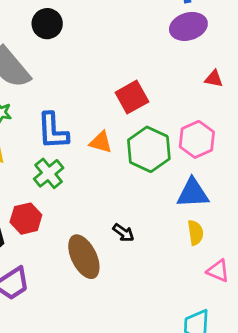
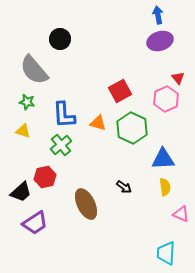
red triangle: (214, 79) -> (178, 78), turned 40
pink hexagon: (197, 139) -> (166, 99), moved
black arrow: (123, 233) -> (124, 187), moved

